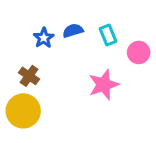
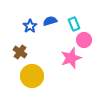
pink circle: (139, 53) -> (84, 40), moved
yellow circle: (23, 111) -> (32, 76), moved

